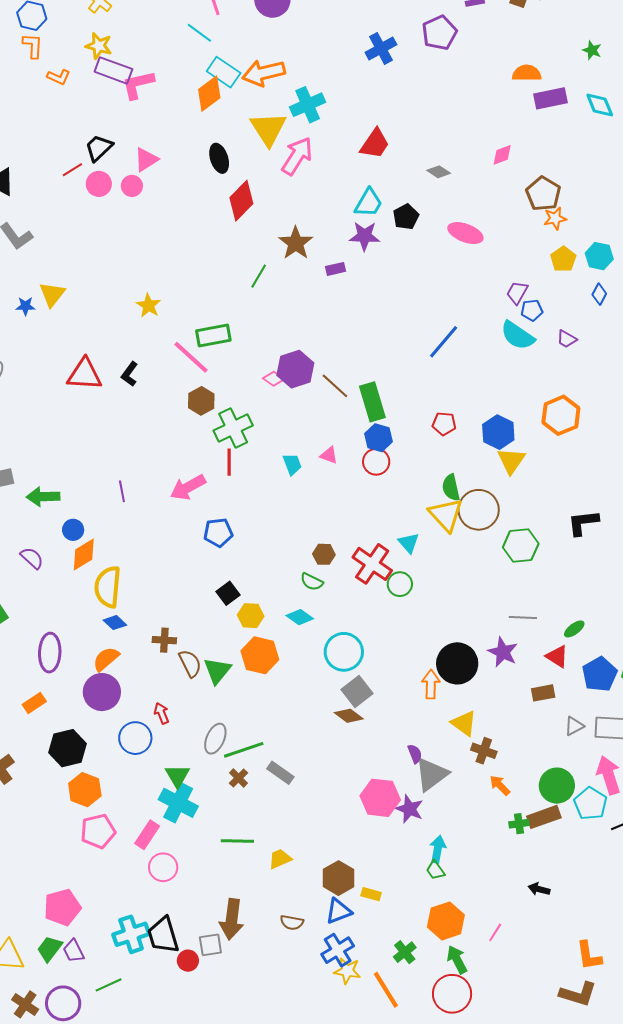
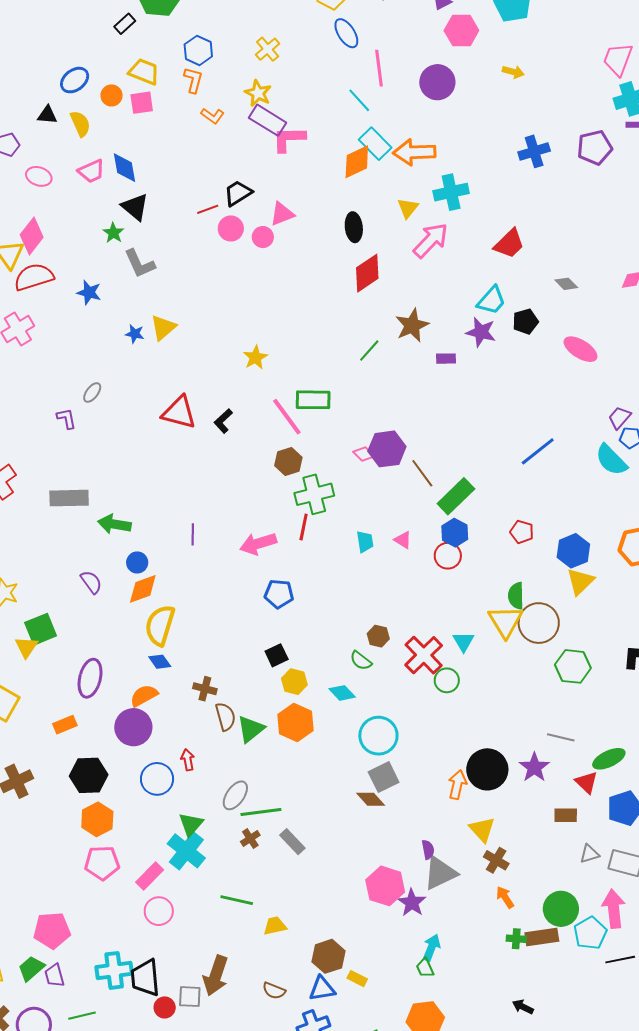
yellow triangle: (268, 129) -> (408, 208), size x0.6
green rectangle: (372, 402) -> (456, 496), turned 51
green ellipse: (574, 629) -> (609, 759), size x1.5

